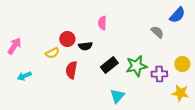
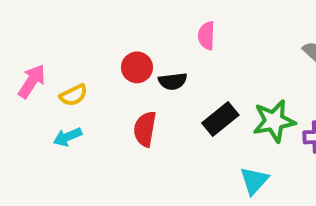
yellow semicircle: (52, 53) -> (73, 95), moved
cyan arrow: (24, 76) -> (67, 137), moved
cyan triangle: (117, 96) -> (254, 181), moved

